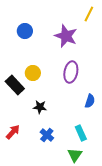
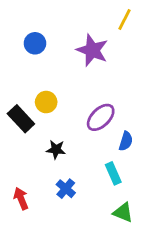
purple ellipse: (71, 72) -> (101, 117), moved, turned 35
red arrow: (13, 132) -> (21, 198), moved, turned -63
cyan rectangle: (81, 133) -> (113, 173), moved
green triangle: (75, 155) -> (123, 212), moved, turned -42

